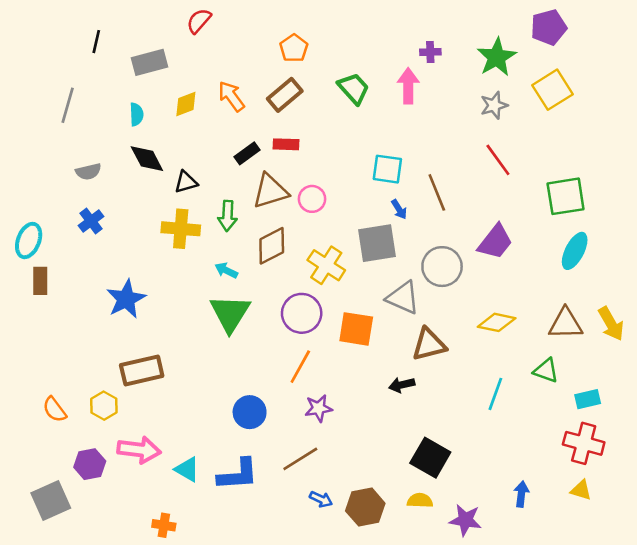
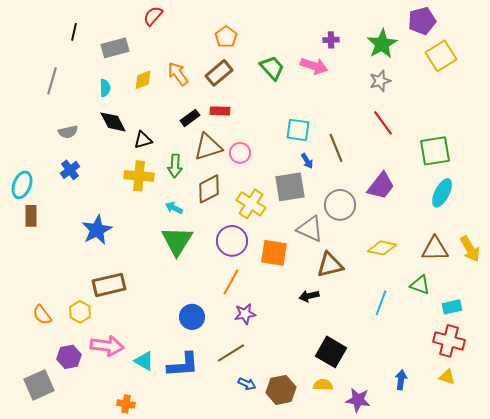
pink arrow: (408, 86) -> (314, 66), turned 108
yellow square: (553, 90) -> (441, 56), moved

